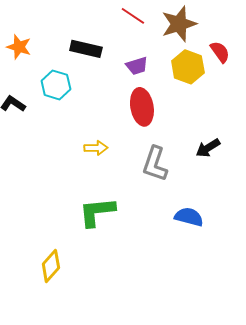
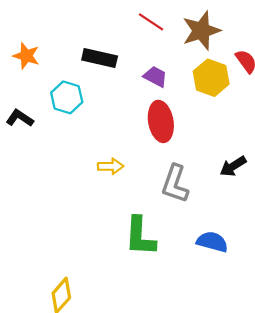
purple trapezoid: (137, 66) -> (155, 77), turned -135
green L-shape: (97, 212) -> (140, 236), moved, turned -81

